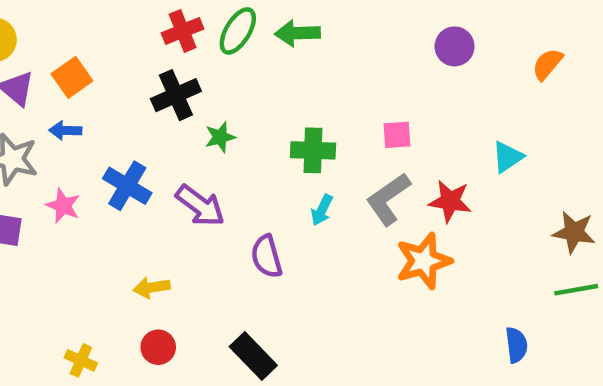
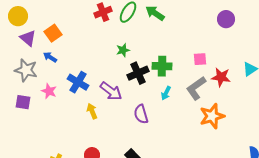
green arrow: (298, 33) -> (155, 13), turned 36
black cross: (176, 95) -> (138, 73), moved
blue arrow: (65, 130) -> (50, 57), turned 32
green star: (220, 137) -> (123, 50), moved
red star: (450, 201) -> (221, 77), moved
yellow arrow: (152, 287) -> (92, 111), moved, turned 77

